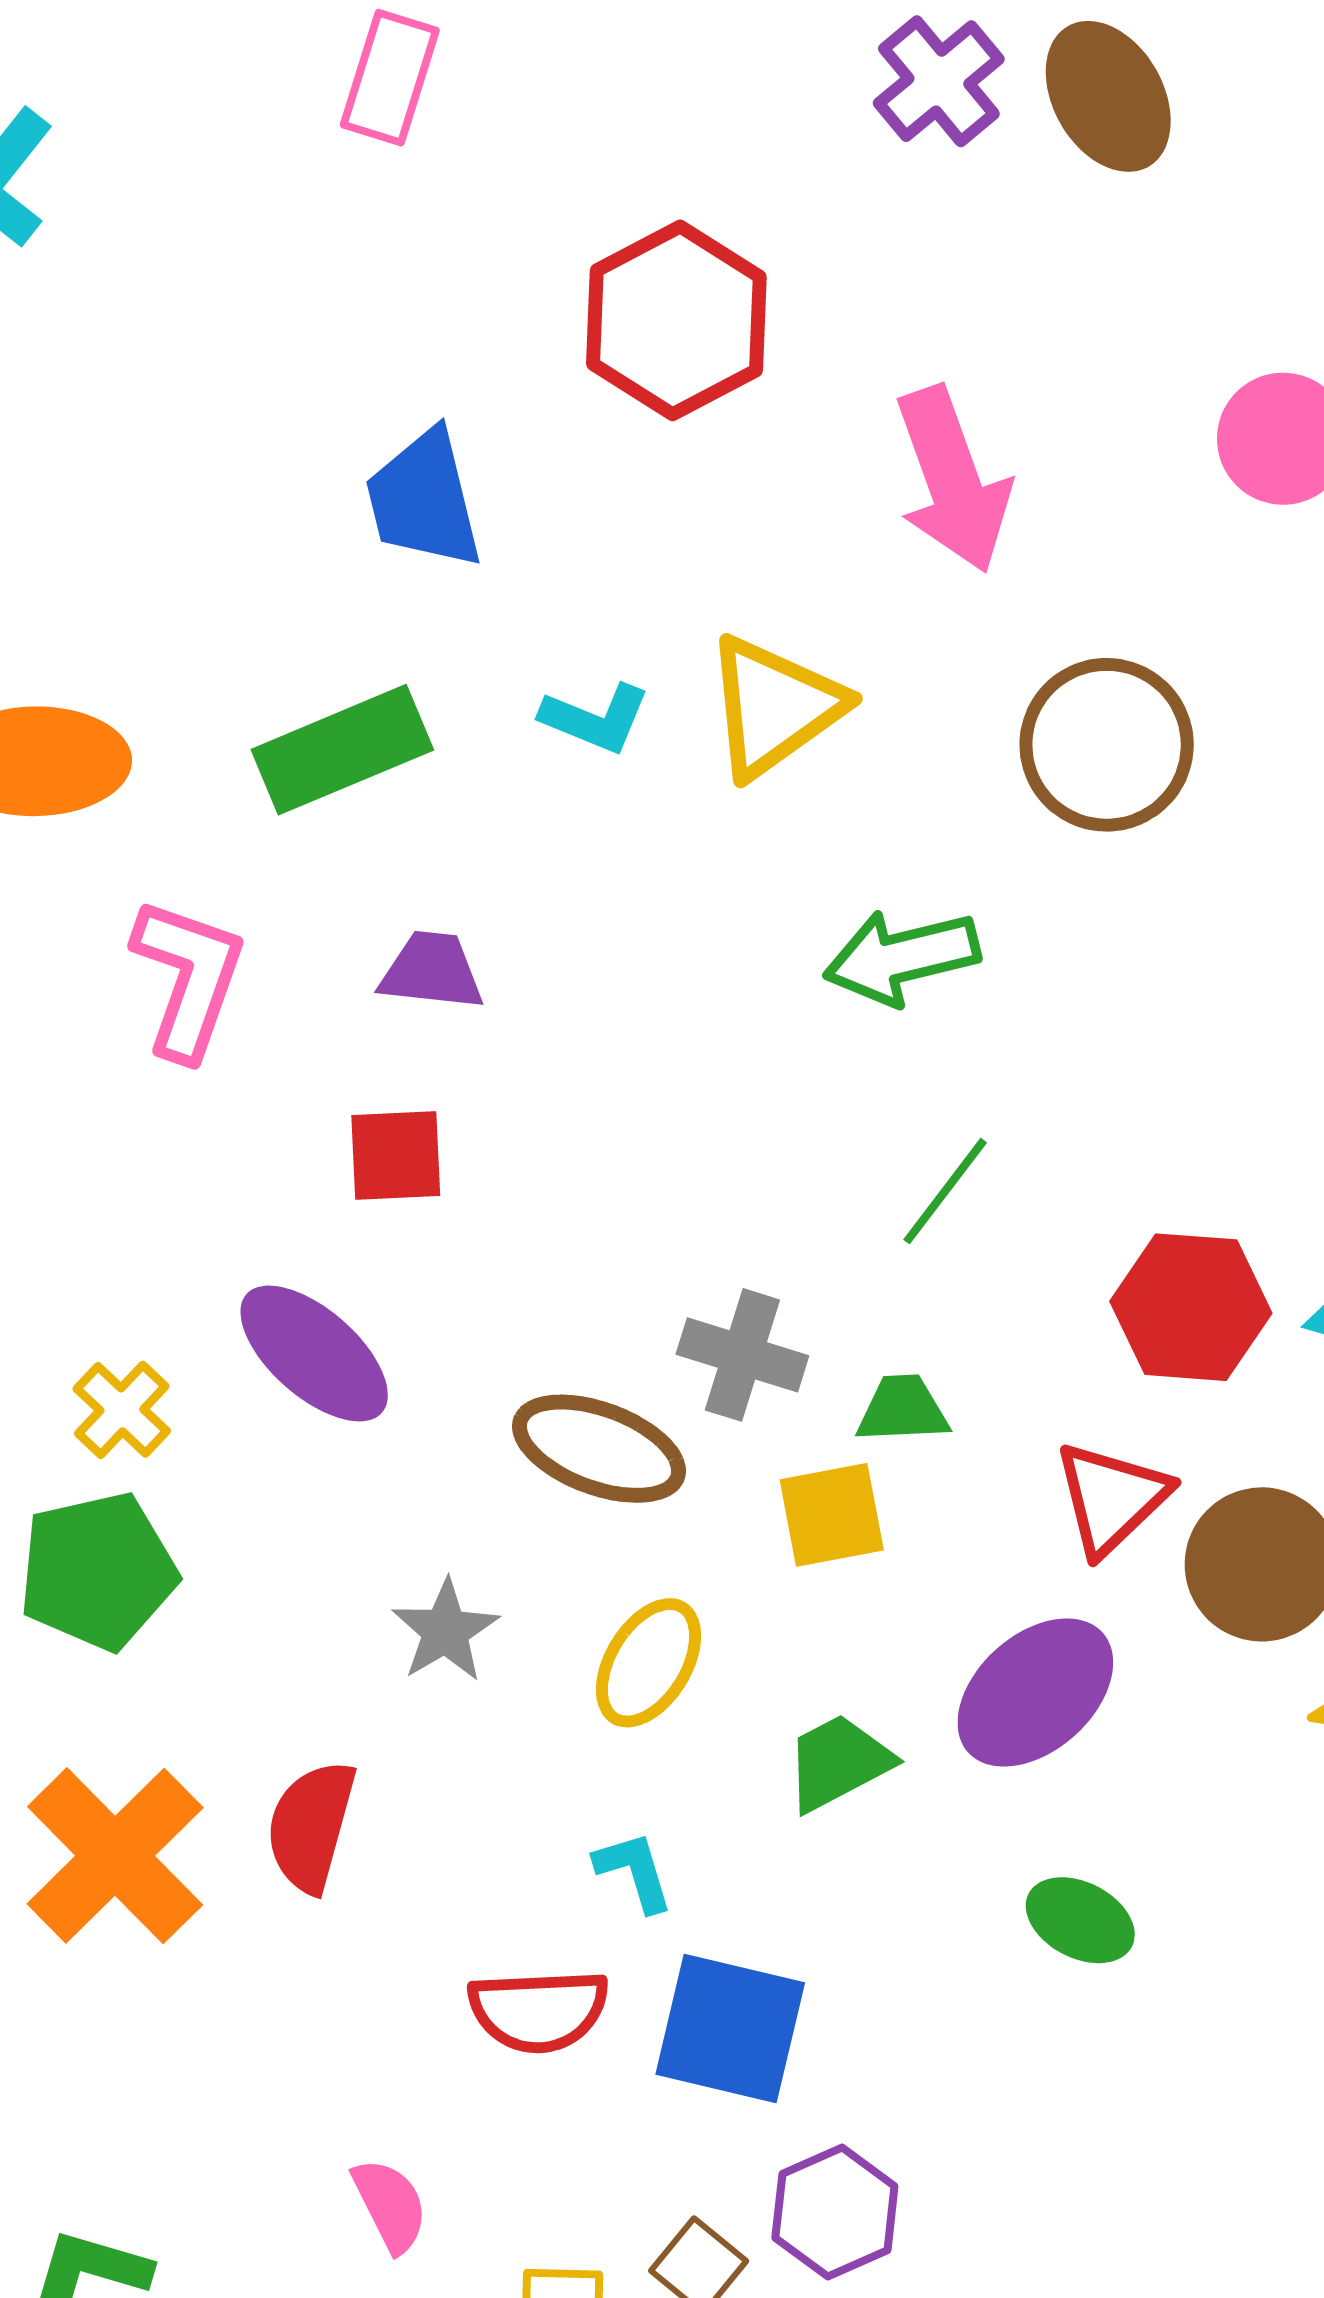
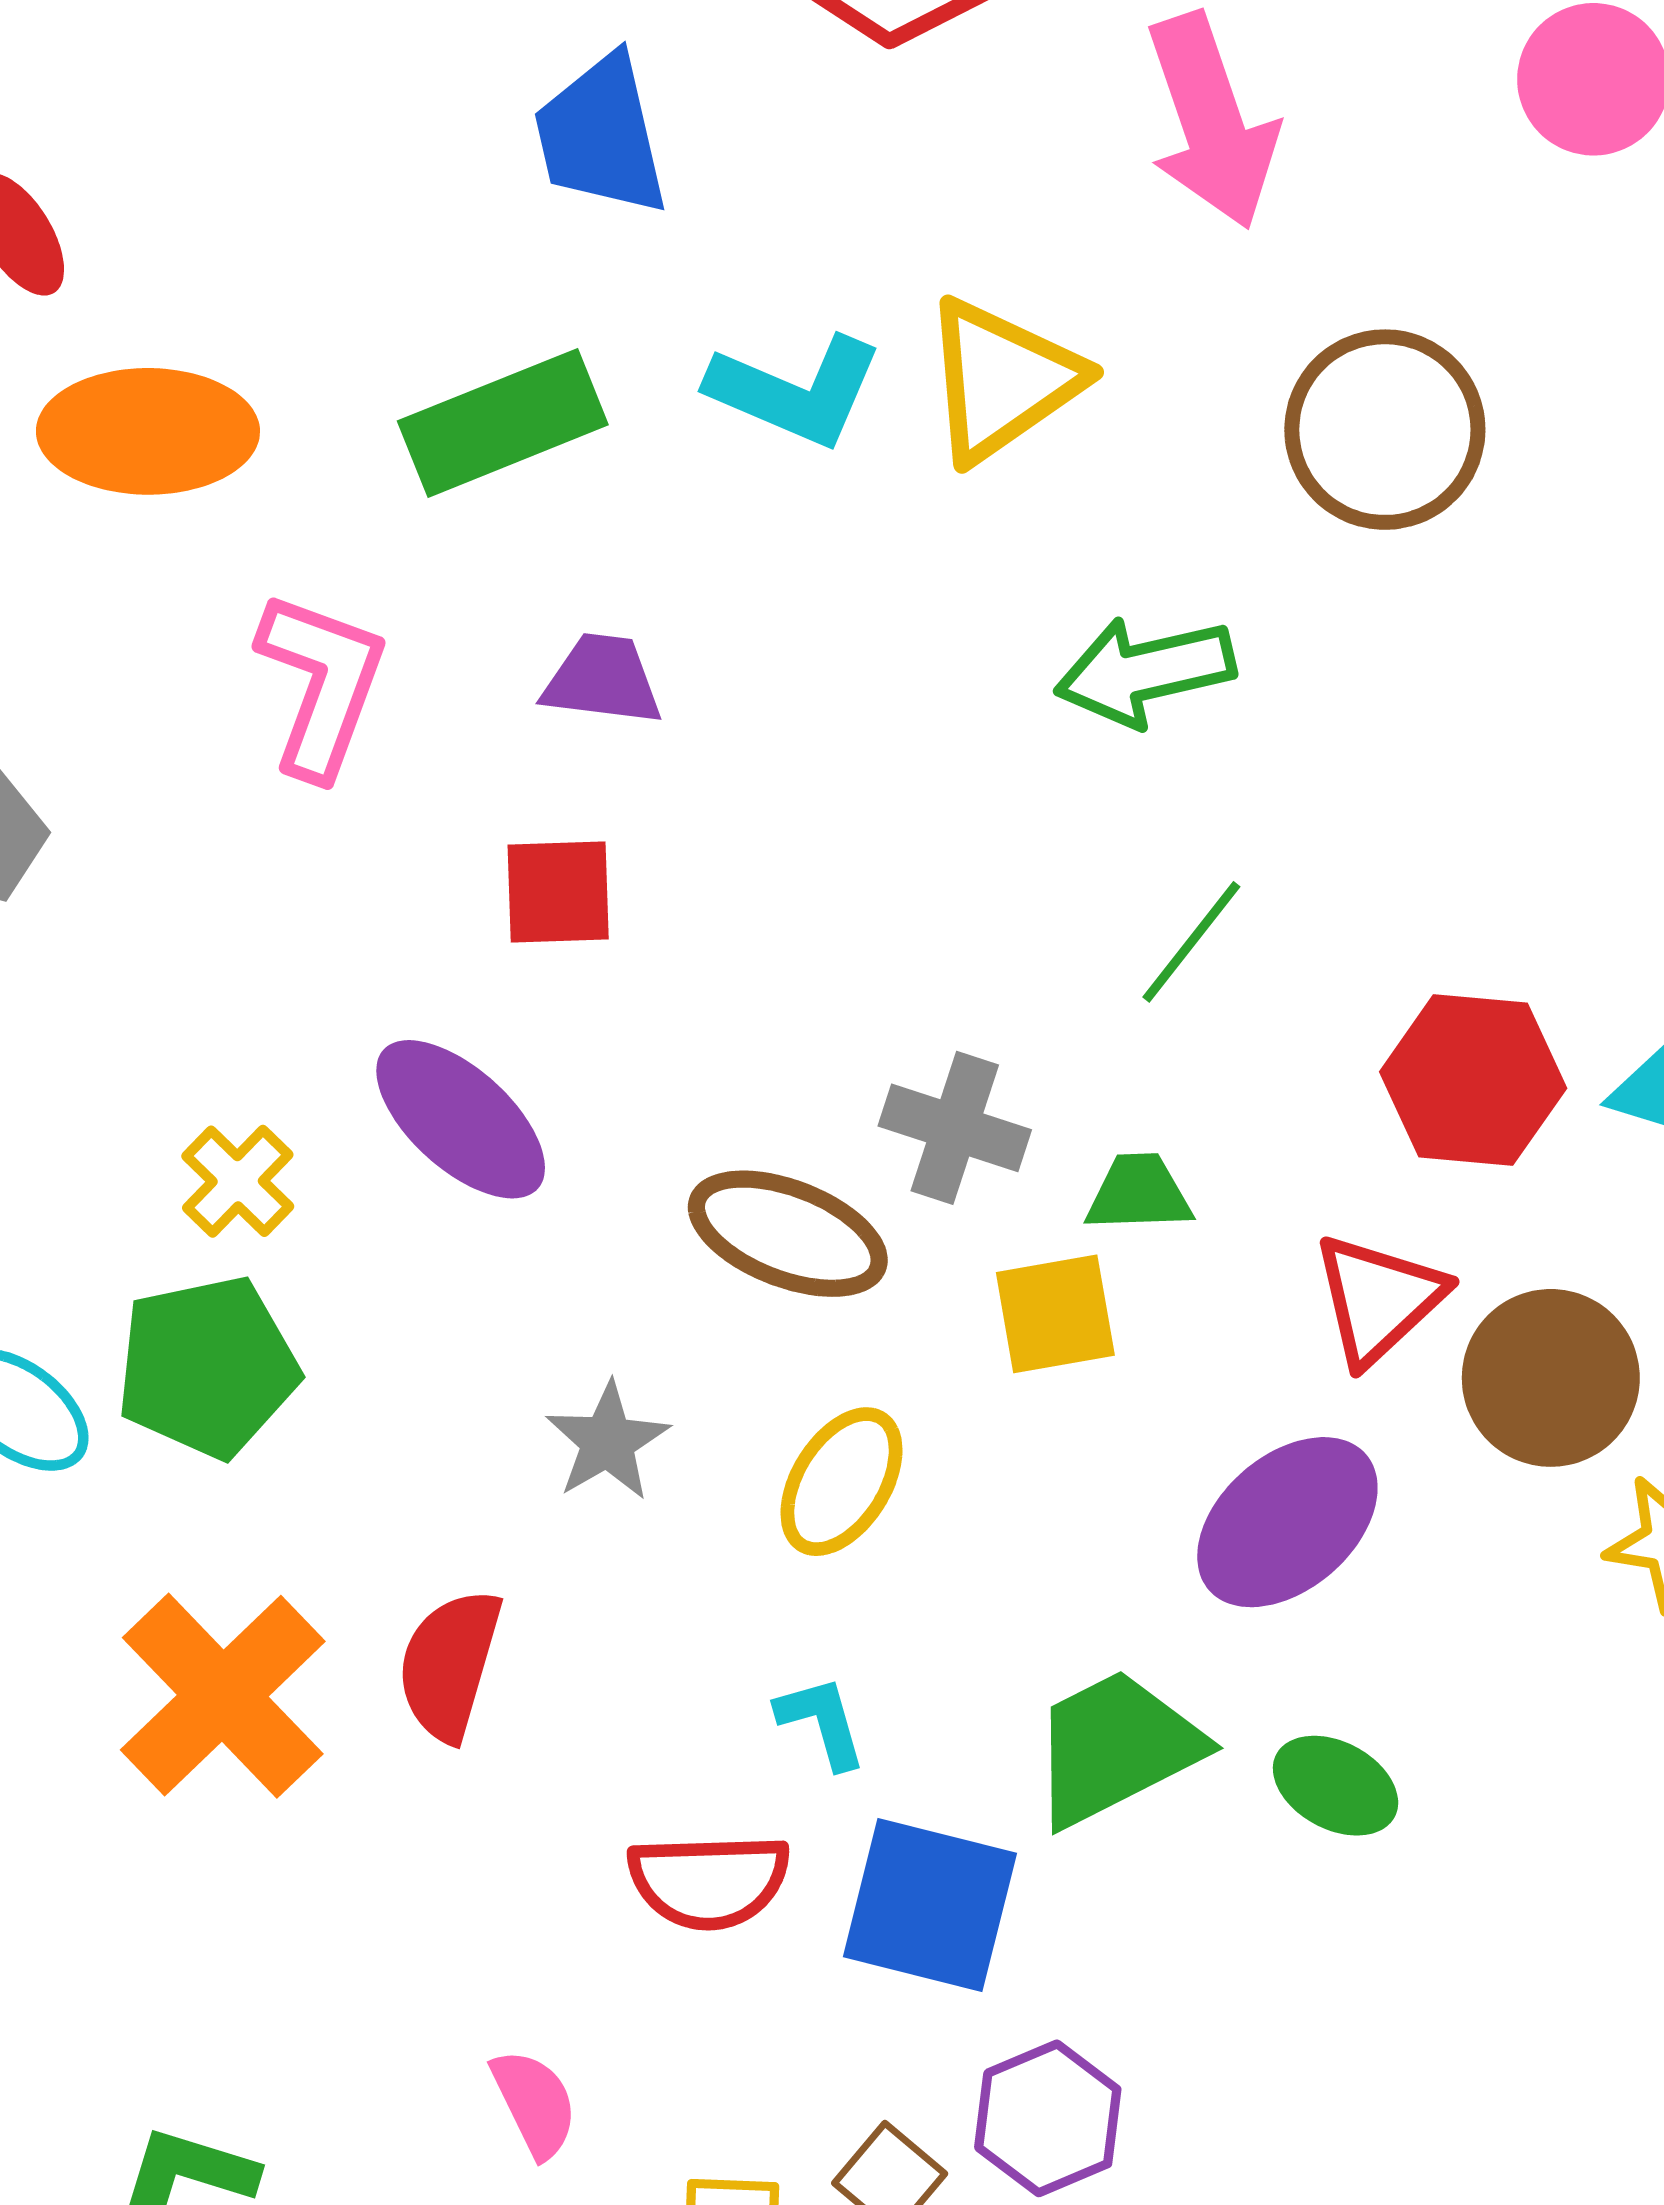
cyan L-shape: (595, 718) -> (795, 391), size x1.4
green trapezoid: (838, 1762) -> (1116, 1748), moved, size x1.4

